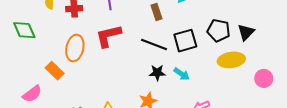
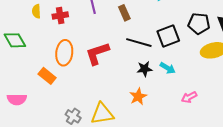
brown rectangle: (156, 12) -> (124, 13), moved
red L-shape: (108, 36) -> (97, 53), moved
pink semicircle: (32, 94) -> (17, 99), moved, turned 42

